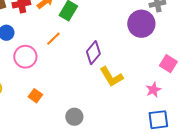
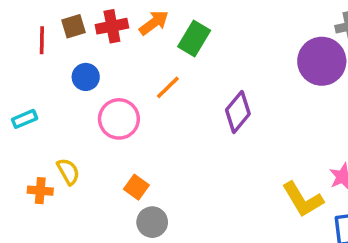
yellow L-shape: (111, 77) -> (303, 199), moved
gray circle: (74, 117) -> (152, 222), moved

